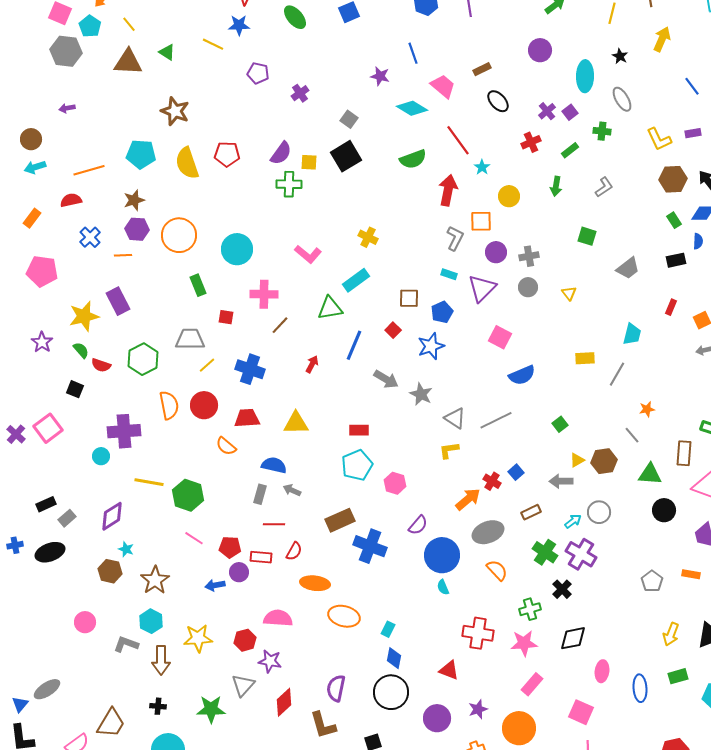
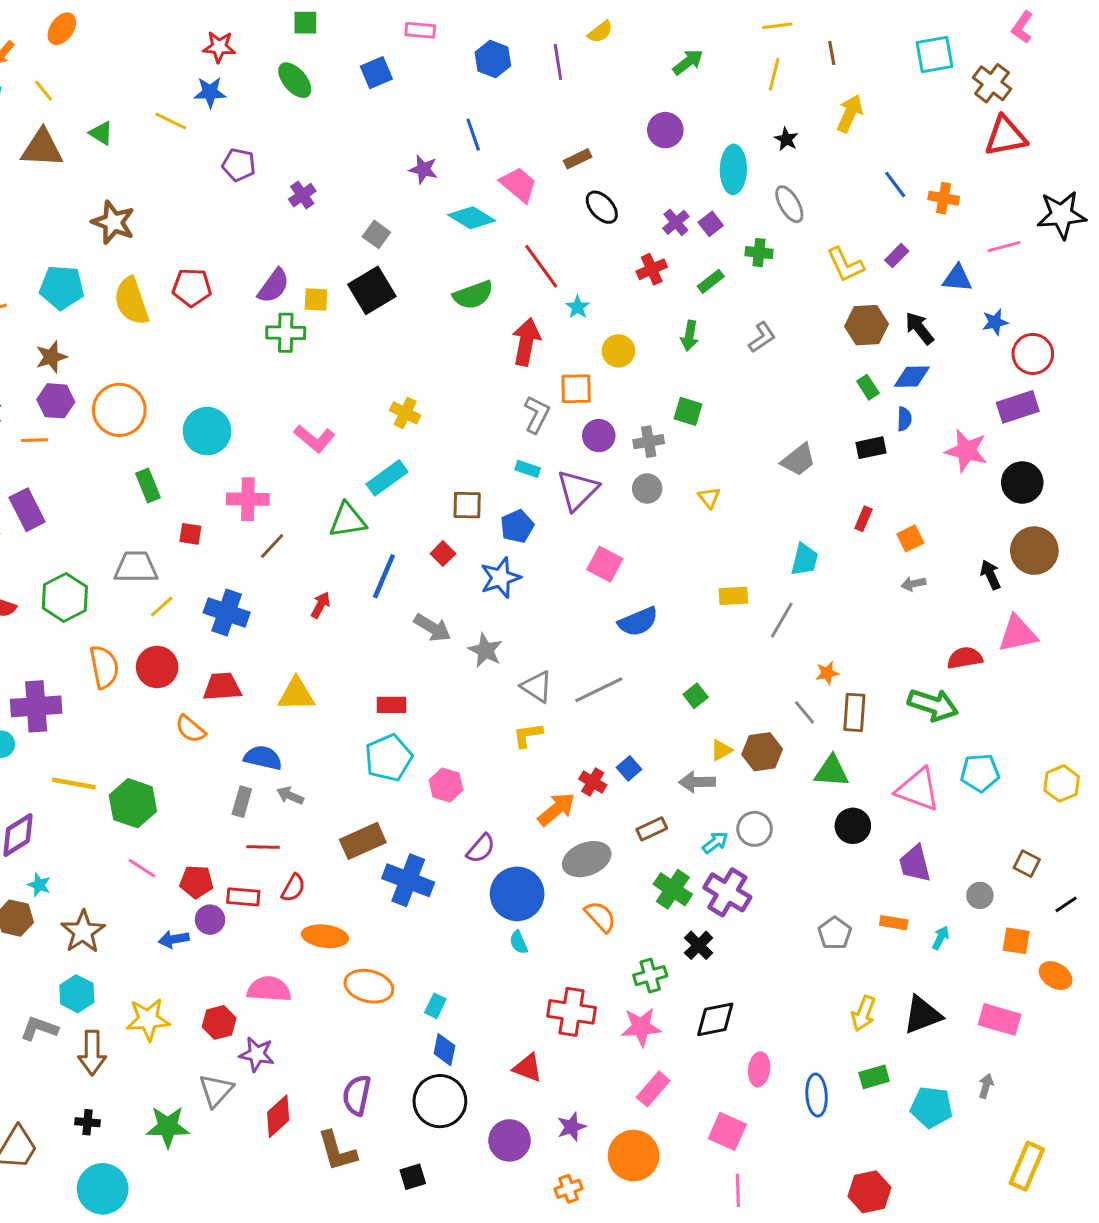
purple rectangle: (693, 133) -> (897, 256), turned -35
green square: (587, 236) -> (688, 411), moved
brown rectangle: (684, 453) -> (854, 712), moved

